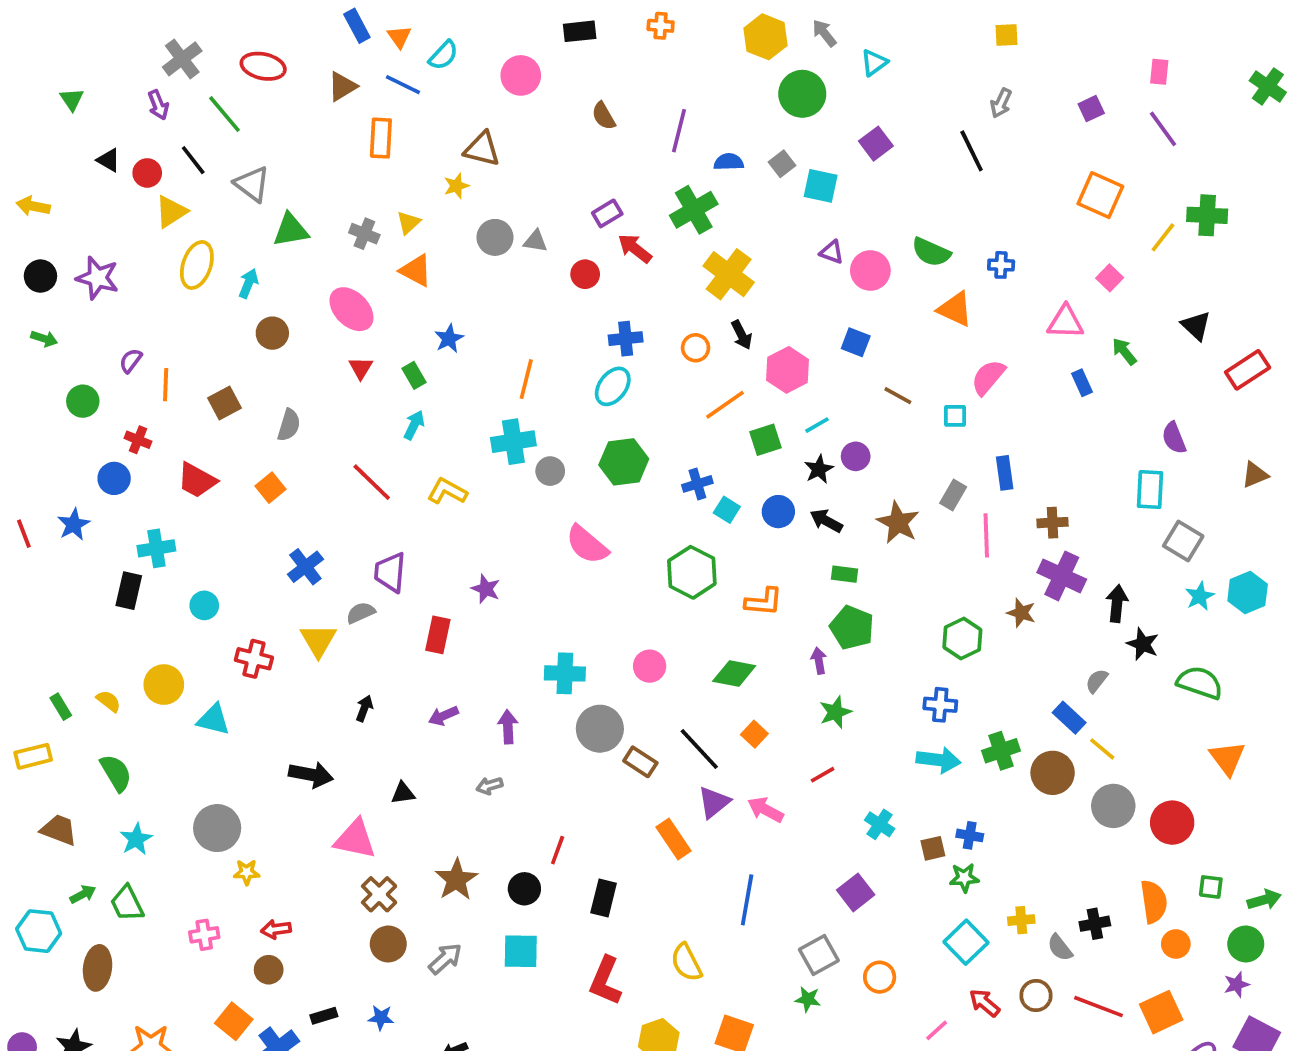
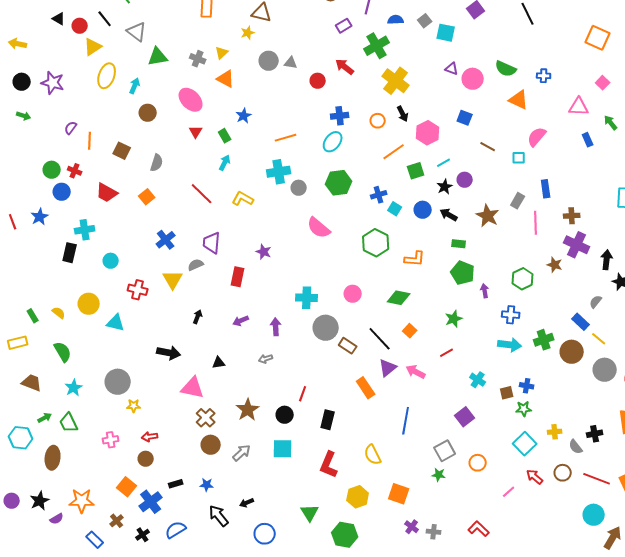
purple rectangle: (607, 213) -> (344, 26), moved
orange line: (526, 379) -> (286, 138), turned 60
green circle: (83, 401) -> (52, 170), moved
brown square: (224, 403) -> (122, 151), turned -36
purple arrow: (819, 661) -> (485, 291), moved

